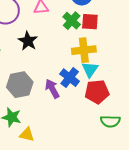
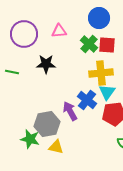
black star: (28, 41) -> (46, 64), turned -30
gray hexagon: (20, 85) -> (47, 124), moved
yellow triangle: (27, 135) -> (56, 147), moved

